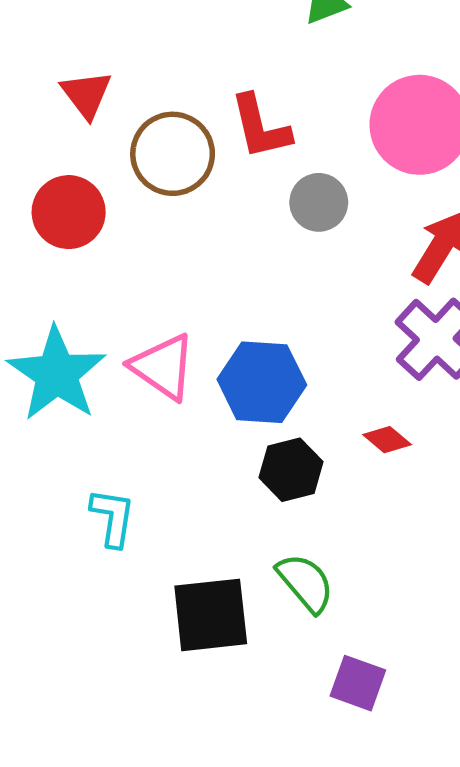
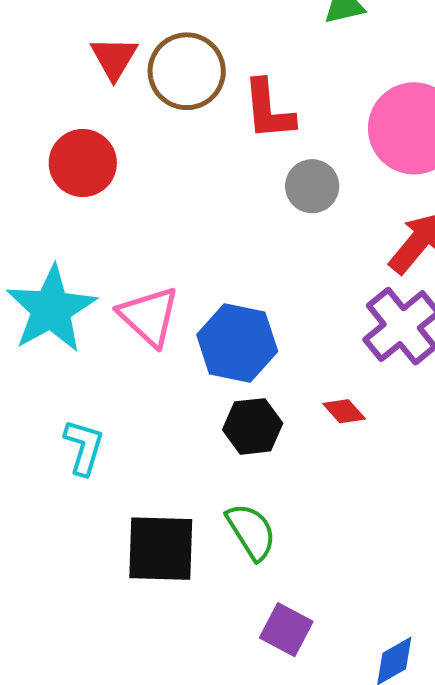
brown circle: (173, 154) -> (187, 71), moved

